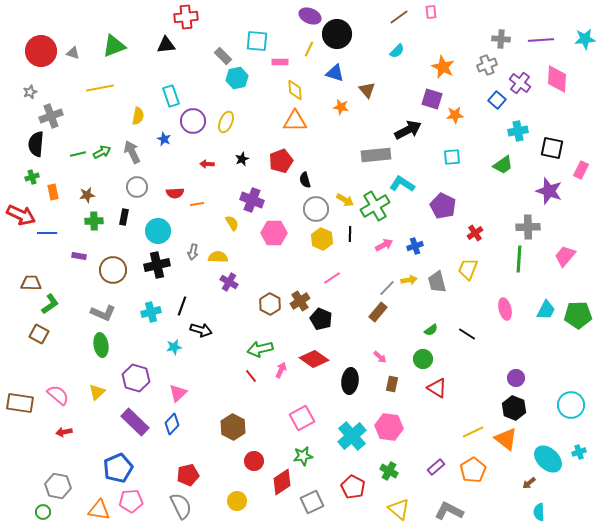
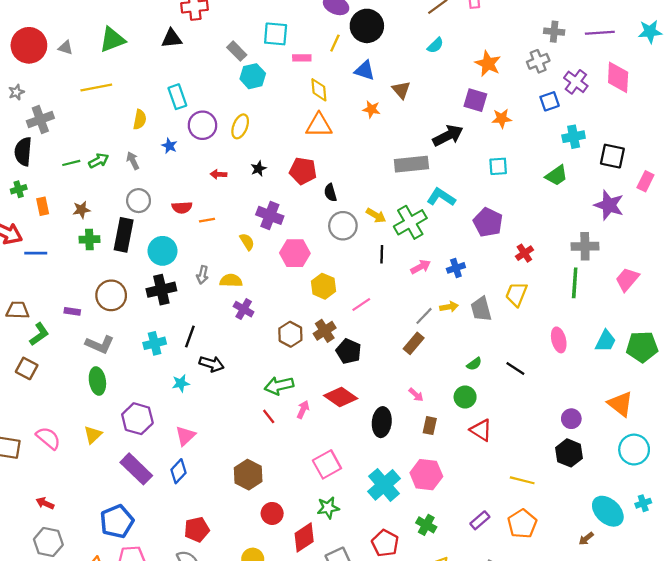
blue square: (497, 100) -> (550, 101), turned 30
gray arrow: (132, 152) -> (133, 161), size x0.7
red pentagon: (281, 161) -> (303, 171), turned 30
black rectangle: (124, 217) -> (124, 235), size x1.8
yellow hexagon: (322, 239) -> (324, 286), moved
purple rectangle: (79, 256) -> (72, 311), moved
red arrow: (64, 432) -> (45, 503), moved, turned 35
yellow line: (473, 432) -> (522, 480), turned 40
orange triangle: (506, 439) -> (620, 404), moved

